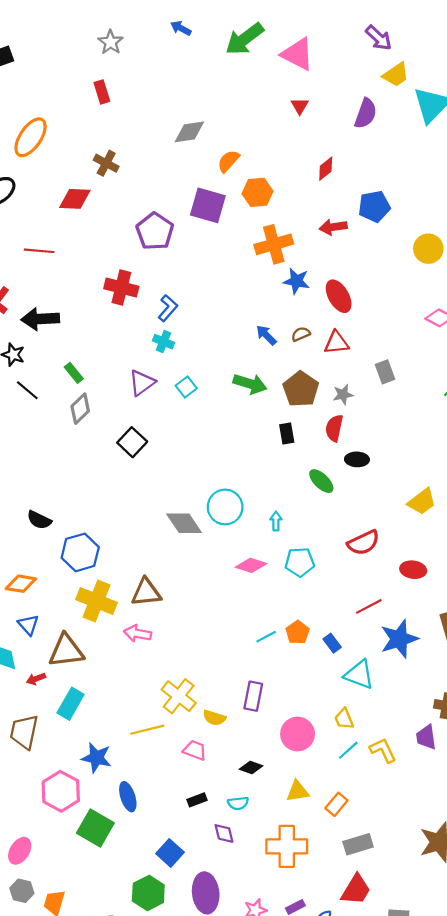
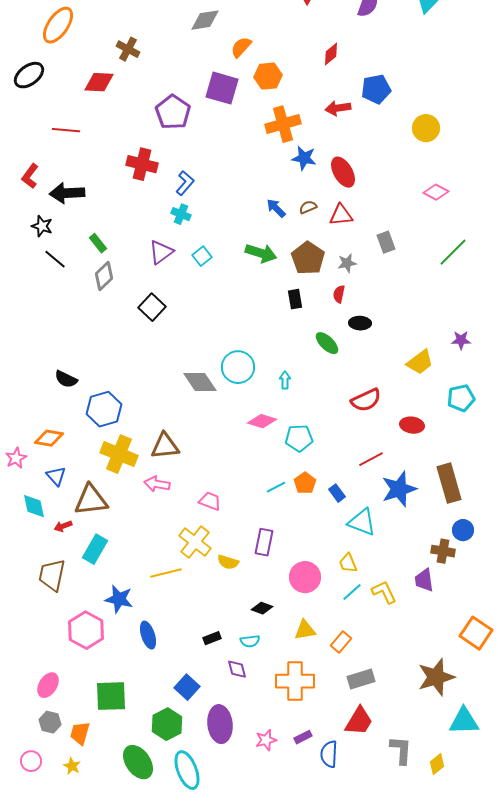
red semicircle: (334, 428) -> (339, 294), size x0.7
cyan pentagon: (300, 562) -> (299, 438), moved
pink trapezoid: (195, 750) -> (210, 501), moved
green square: (95, 828) -> (111, 696), moved, turned -32

